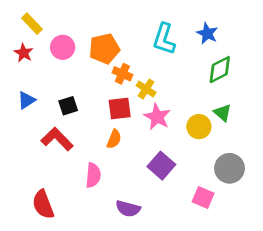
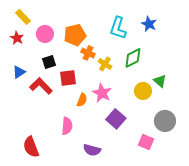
green diamond: (220, 70) -> (133, 58), moved
black square: (68, 106) -> (49, 62), moved
red square: (120, 108) -> (68, 78), moved
pink star: (157, 117) -> (102, 93), moved
red L-shape: (57, 139) -> (41, 86), moved

